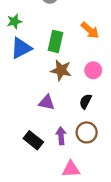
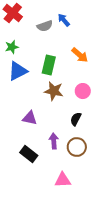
purple triangle: (47, 102) -> (30, 118), moved
purple arrow: (61, 136) -> (54, 141), moved

